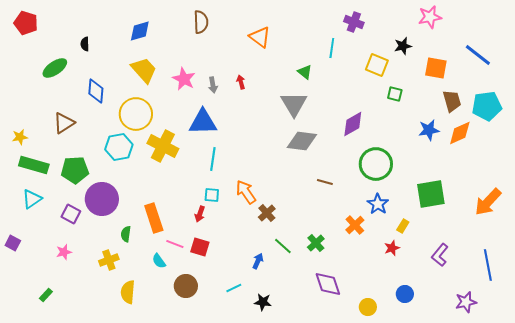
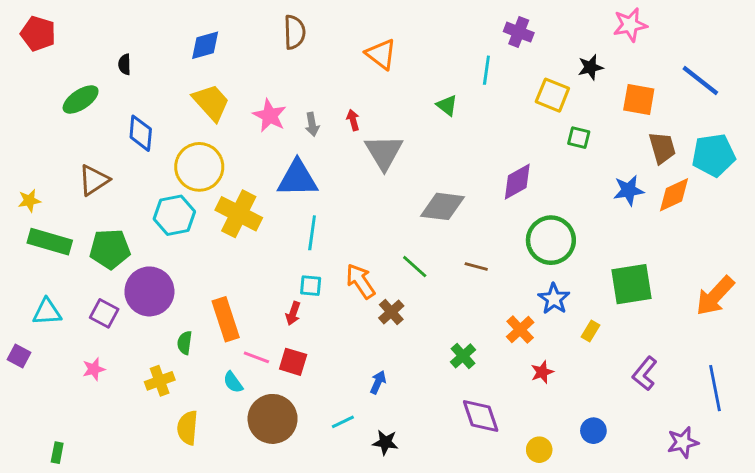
gray triangle: (294, 104) -> (384, 152), moved
cyan triangle: (32, 199) -> (47, 312), moved, turned 30
green line: (283, 246) -> (415, 267), moved
red star: (392, 248) -> (542, 372), moved
brown circle: (186, 286) -> (273, 419), size x1.4
green rectangle: (46, 295) -> (57, 453), moved, turned -32

